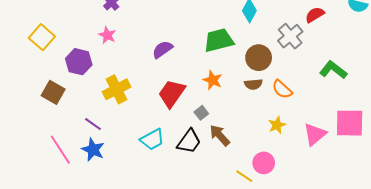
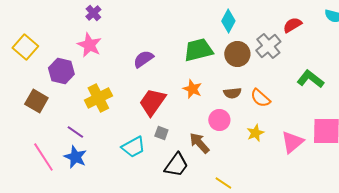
pink star: (107, 35) -> (89, 45), size x1.4
brown circle: (259, 58) -> (237, 54), moved
gray square: (201, 113) -> (161, 133), moved, turned -32
black trapezoid: (189, 141) -> (176, 165), moved
pink circle: (264, 163) -> (219, 120), moved

